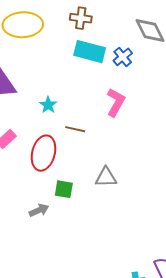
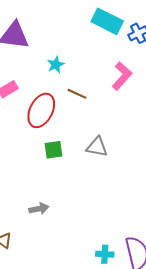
green square: (64, 189) -> (54, 150), turned -30
gray arrow: (39, 210) -> (39, 209), moved

